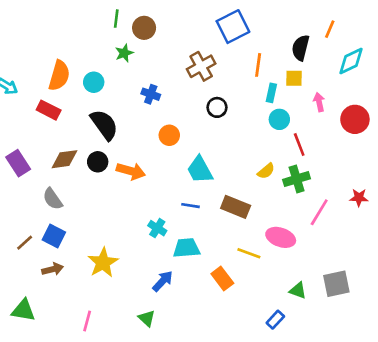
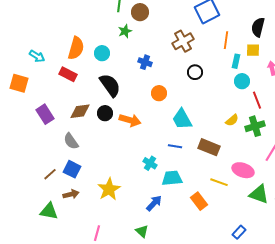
green triangle: (298, 290) -> (259, 194), moved, size x1.5
green triangle: (23, 310) -> (49, 211), moved

